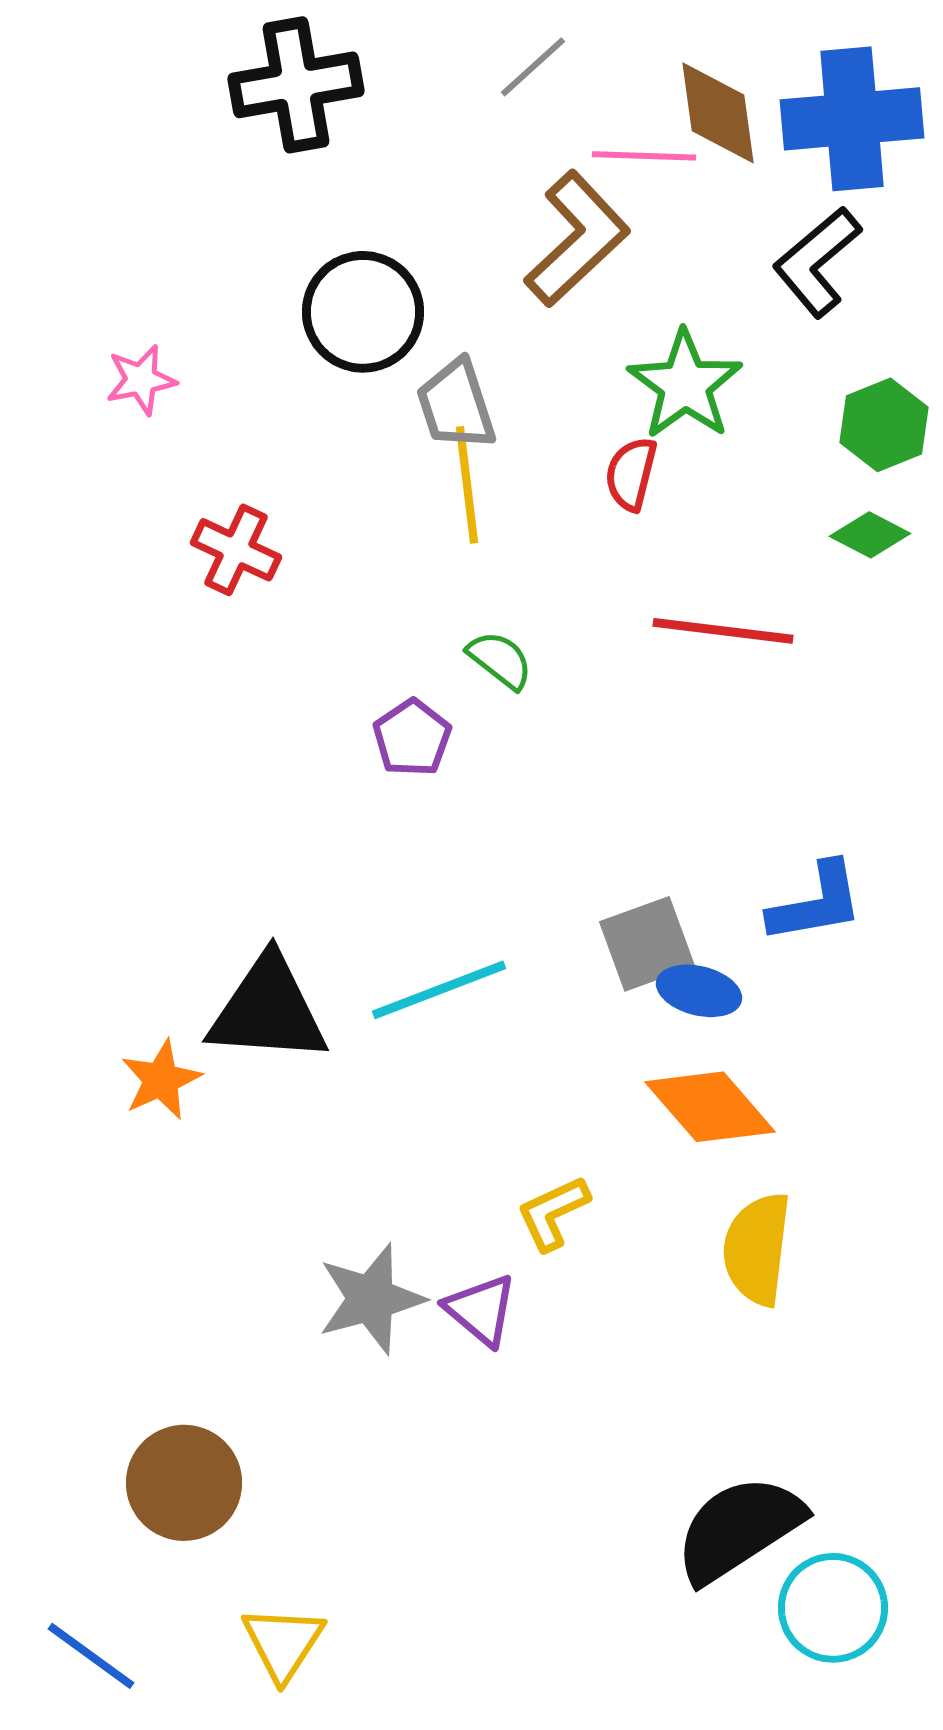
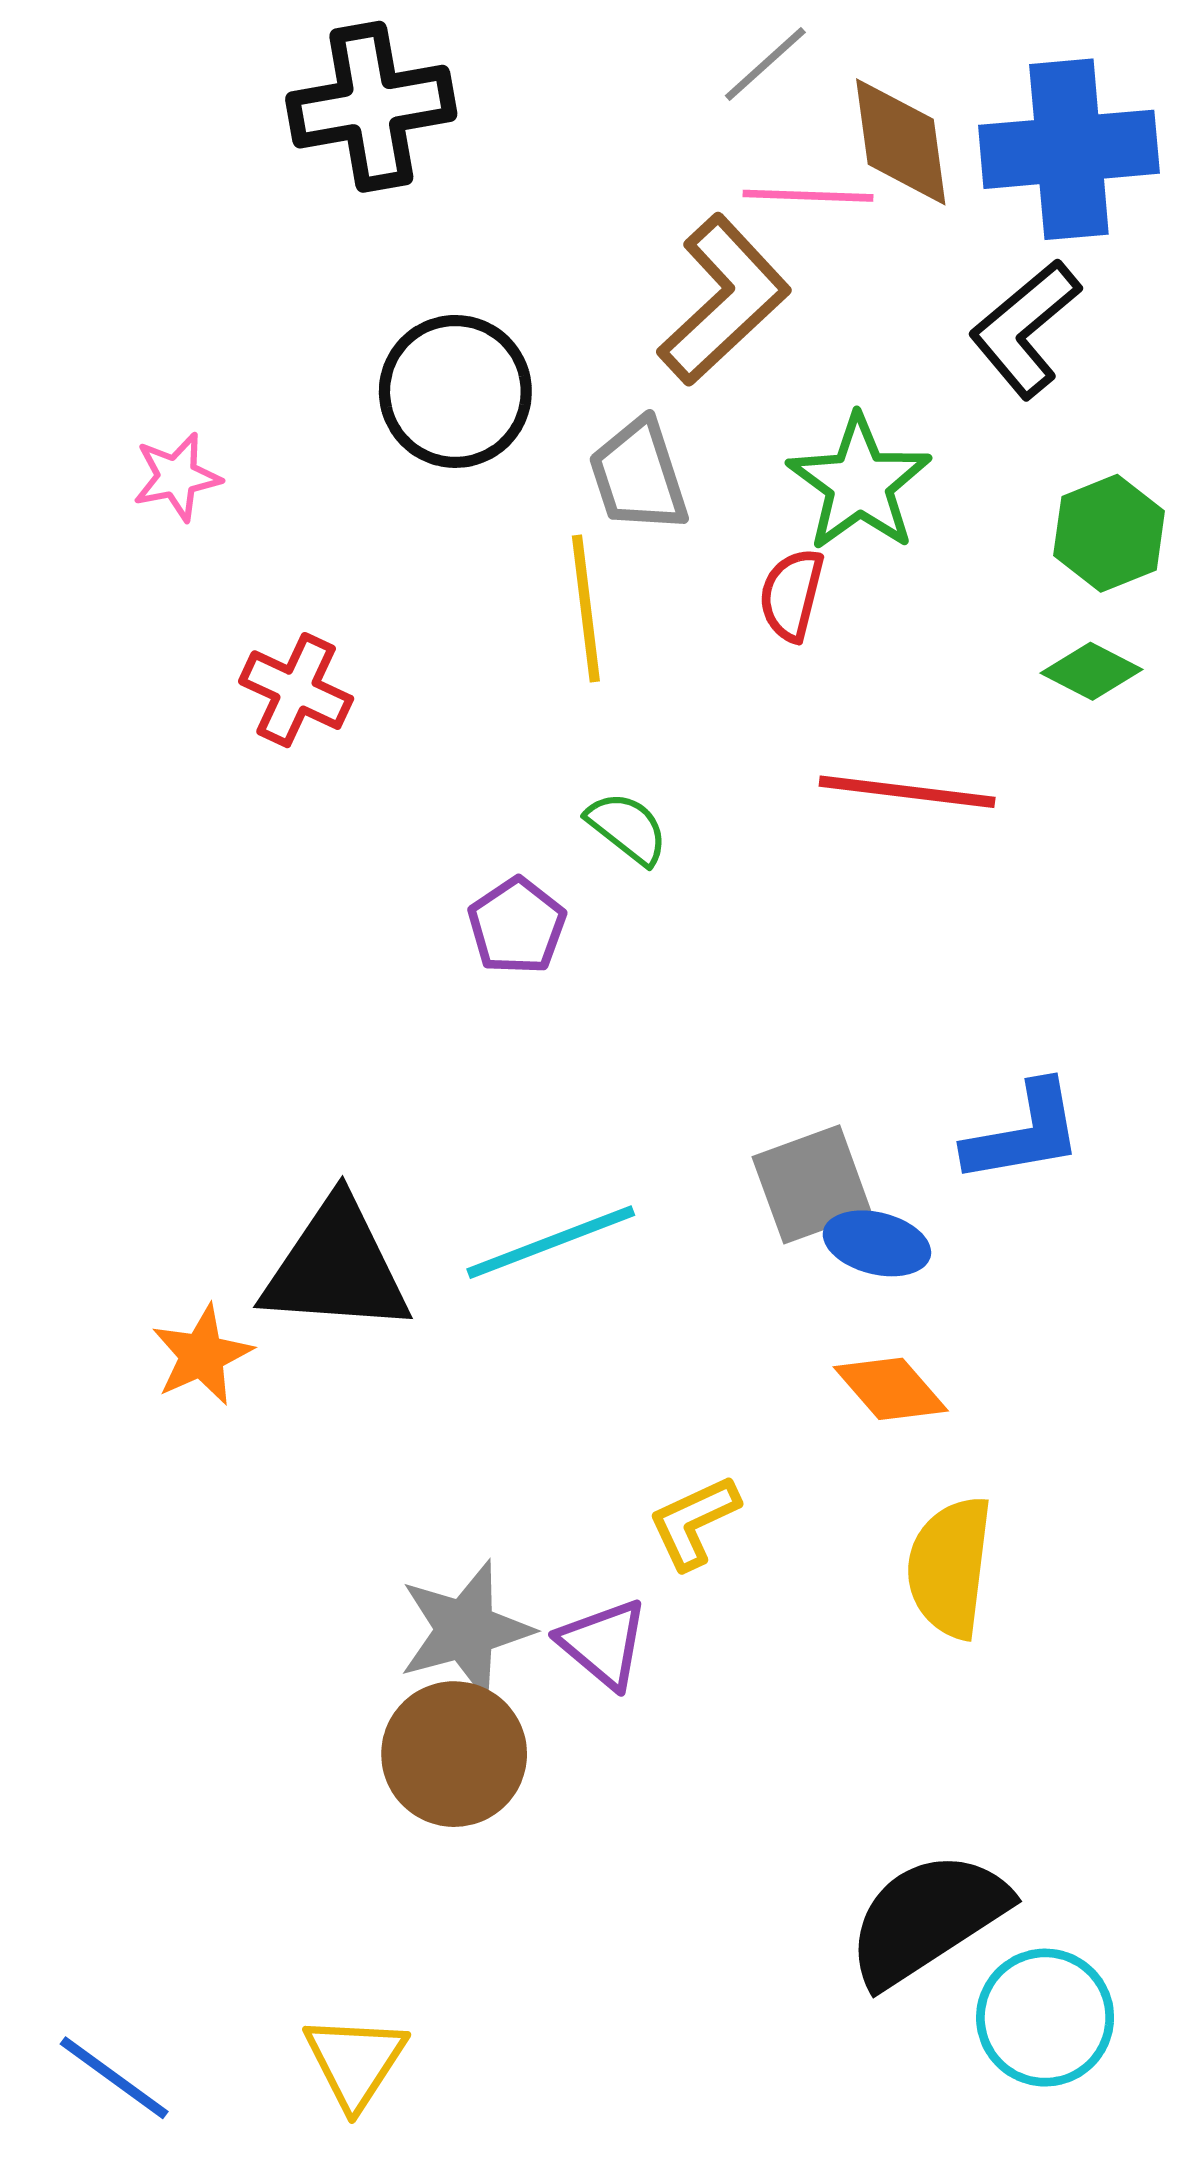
gray line: (533, 67) -> (765, 64), moved
gray trapezoid: (456, 405) -> (639, 476), moved
orange diamond: (710, 1107) -> (891, 1389), size x0.7
brown circle: (184, 1483) -> (454, 1754), moved

